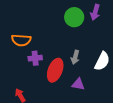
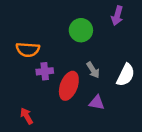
green circle: (74, 17) -> (81, 30), moved
gray arrow: (75, 57) -> (93, 70), turned -48

